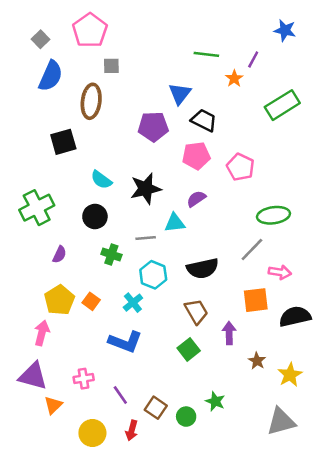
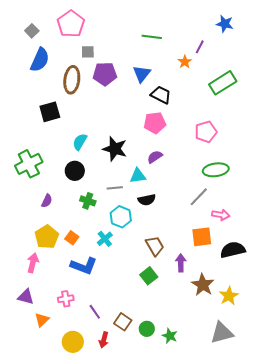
green line: (206, 54) -> (152, 37), moved
purple pentagon: (153, 127) -> (105, 74), moved
pink pentagon: (241, 167) -> (206, 132), moved, turned 30
cyan semicircle: (101, 180) -> (80, 142), turned 84
black star: (146, 189) -> (115, 149), turned 30
black semicircle: (203, 268) -> (147, 200), moved, size x0.7
blue L-shape: (125, 342) -> (84, 266), moved
brown star: (257, 361) -> (203, 285), size x1.6
purple triangle: (33, 376) -> (26, 297), size x0.7
green star: (215, 401) -> (170, 336), moved

